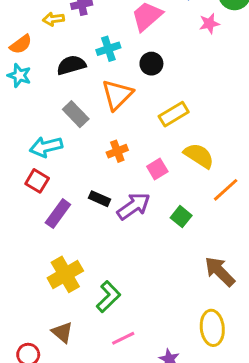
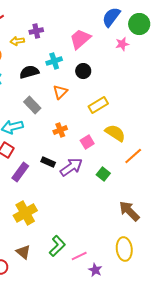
orange triangle: (117, 95) -> (60, 92), size x0.7
green L-shape: (108, 297) -> (57, 246), moved
pink line: (123, 338) -> (79, 256), moved

